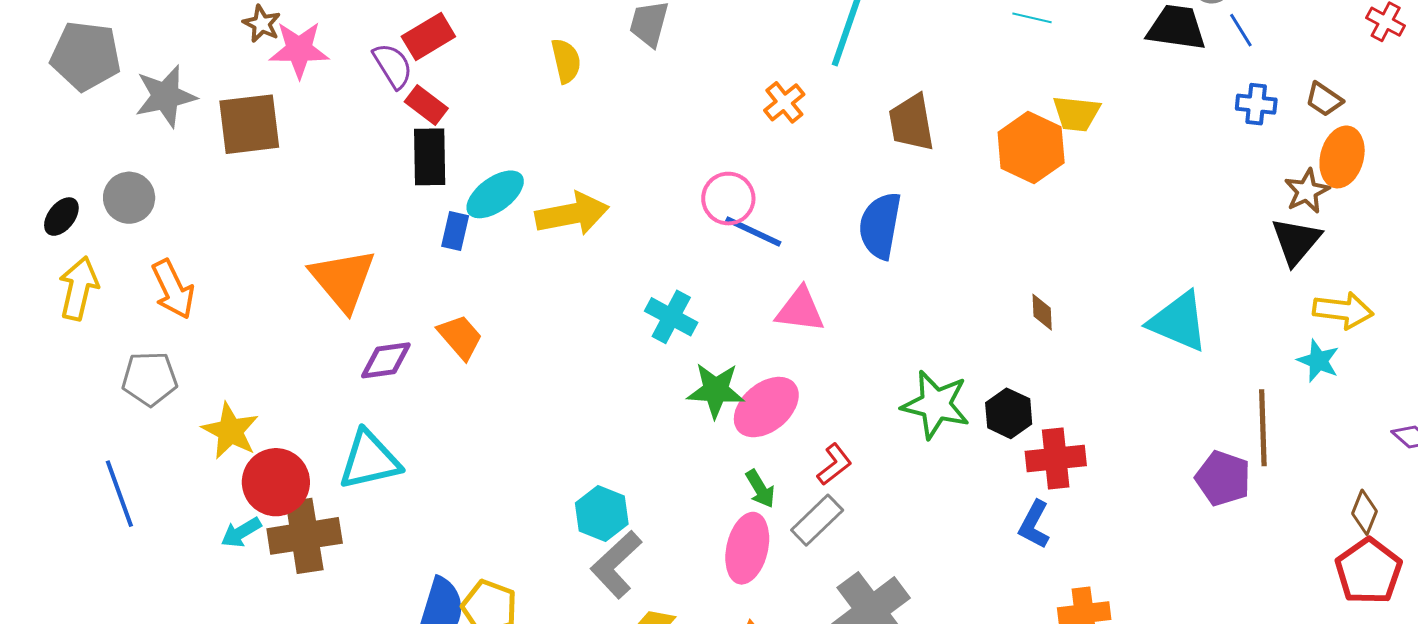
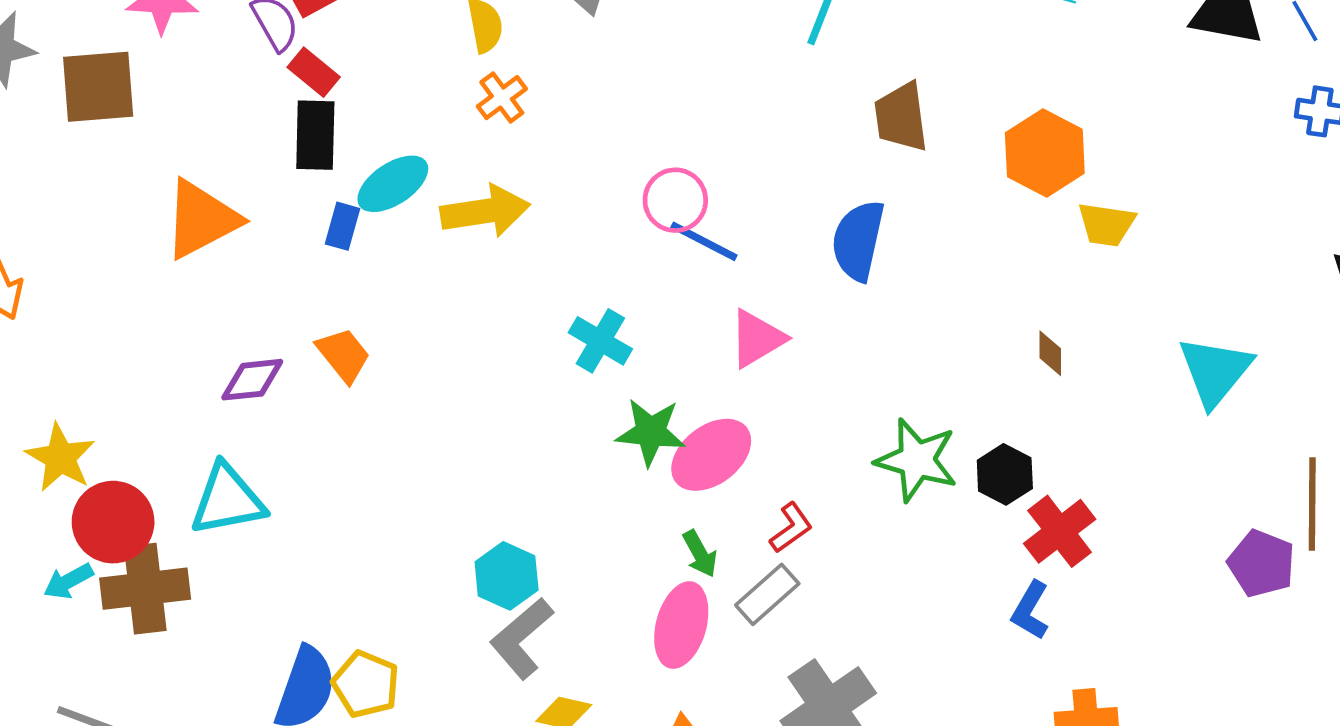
orange cross: (784, 102) -> (502, 98), moved
yellow trapezoid: (1076, 113) -> (1106, 224), moved
orange triangle: (343, 280) -> (201, 219), moved, turned 40
pink triangle: (800, 310) -> (757, 339), turned -40
cyan triangle: (1178, 322) -> (1215, 371), turned 44
red cross: (1056, 458) -> (1060, 531), turned -34

